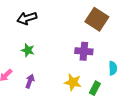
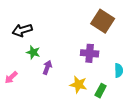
black arrow: (27, 18) -> (22, 30), moved
purple arrow: (30, 81) -> (47, 67), moved

